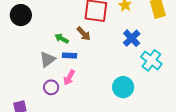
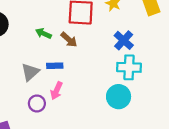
green arrow: (62, 38) -> (43, 33), moved
cyan cross: (151, 60) -> (129, 67), moved, turned -30

